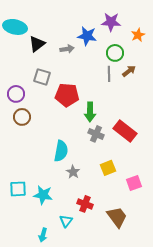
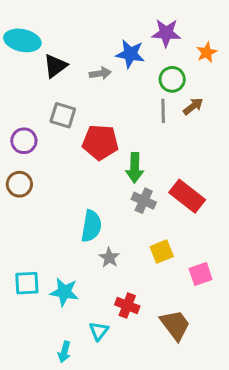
brown circle: (22, 117) -> (19, 184), moved

